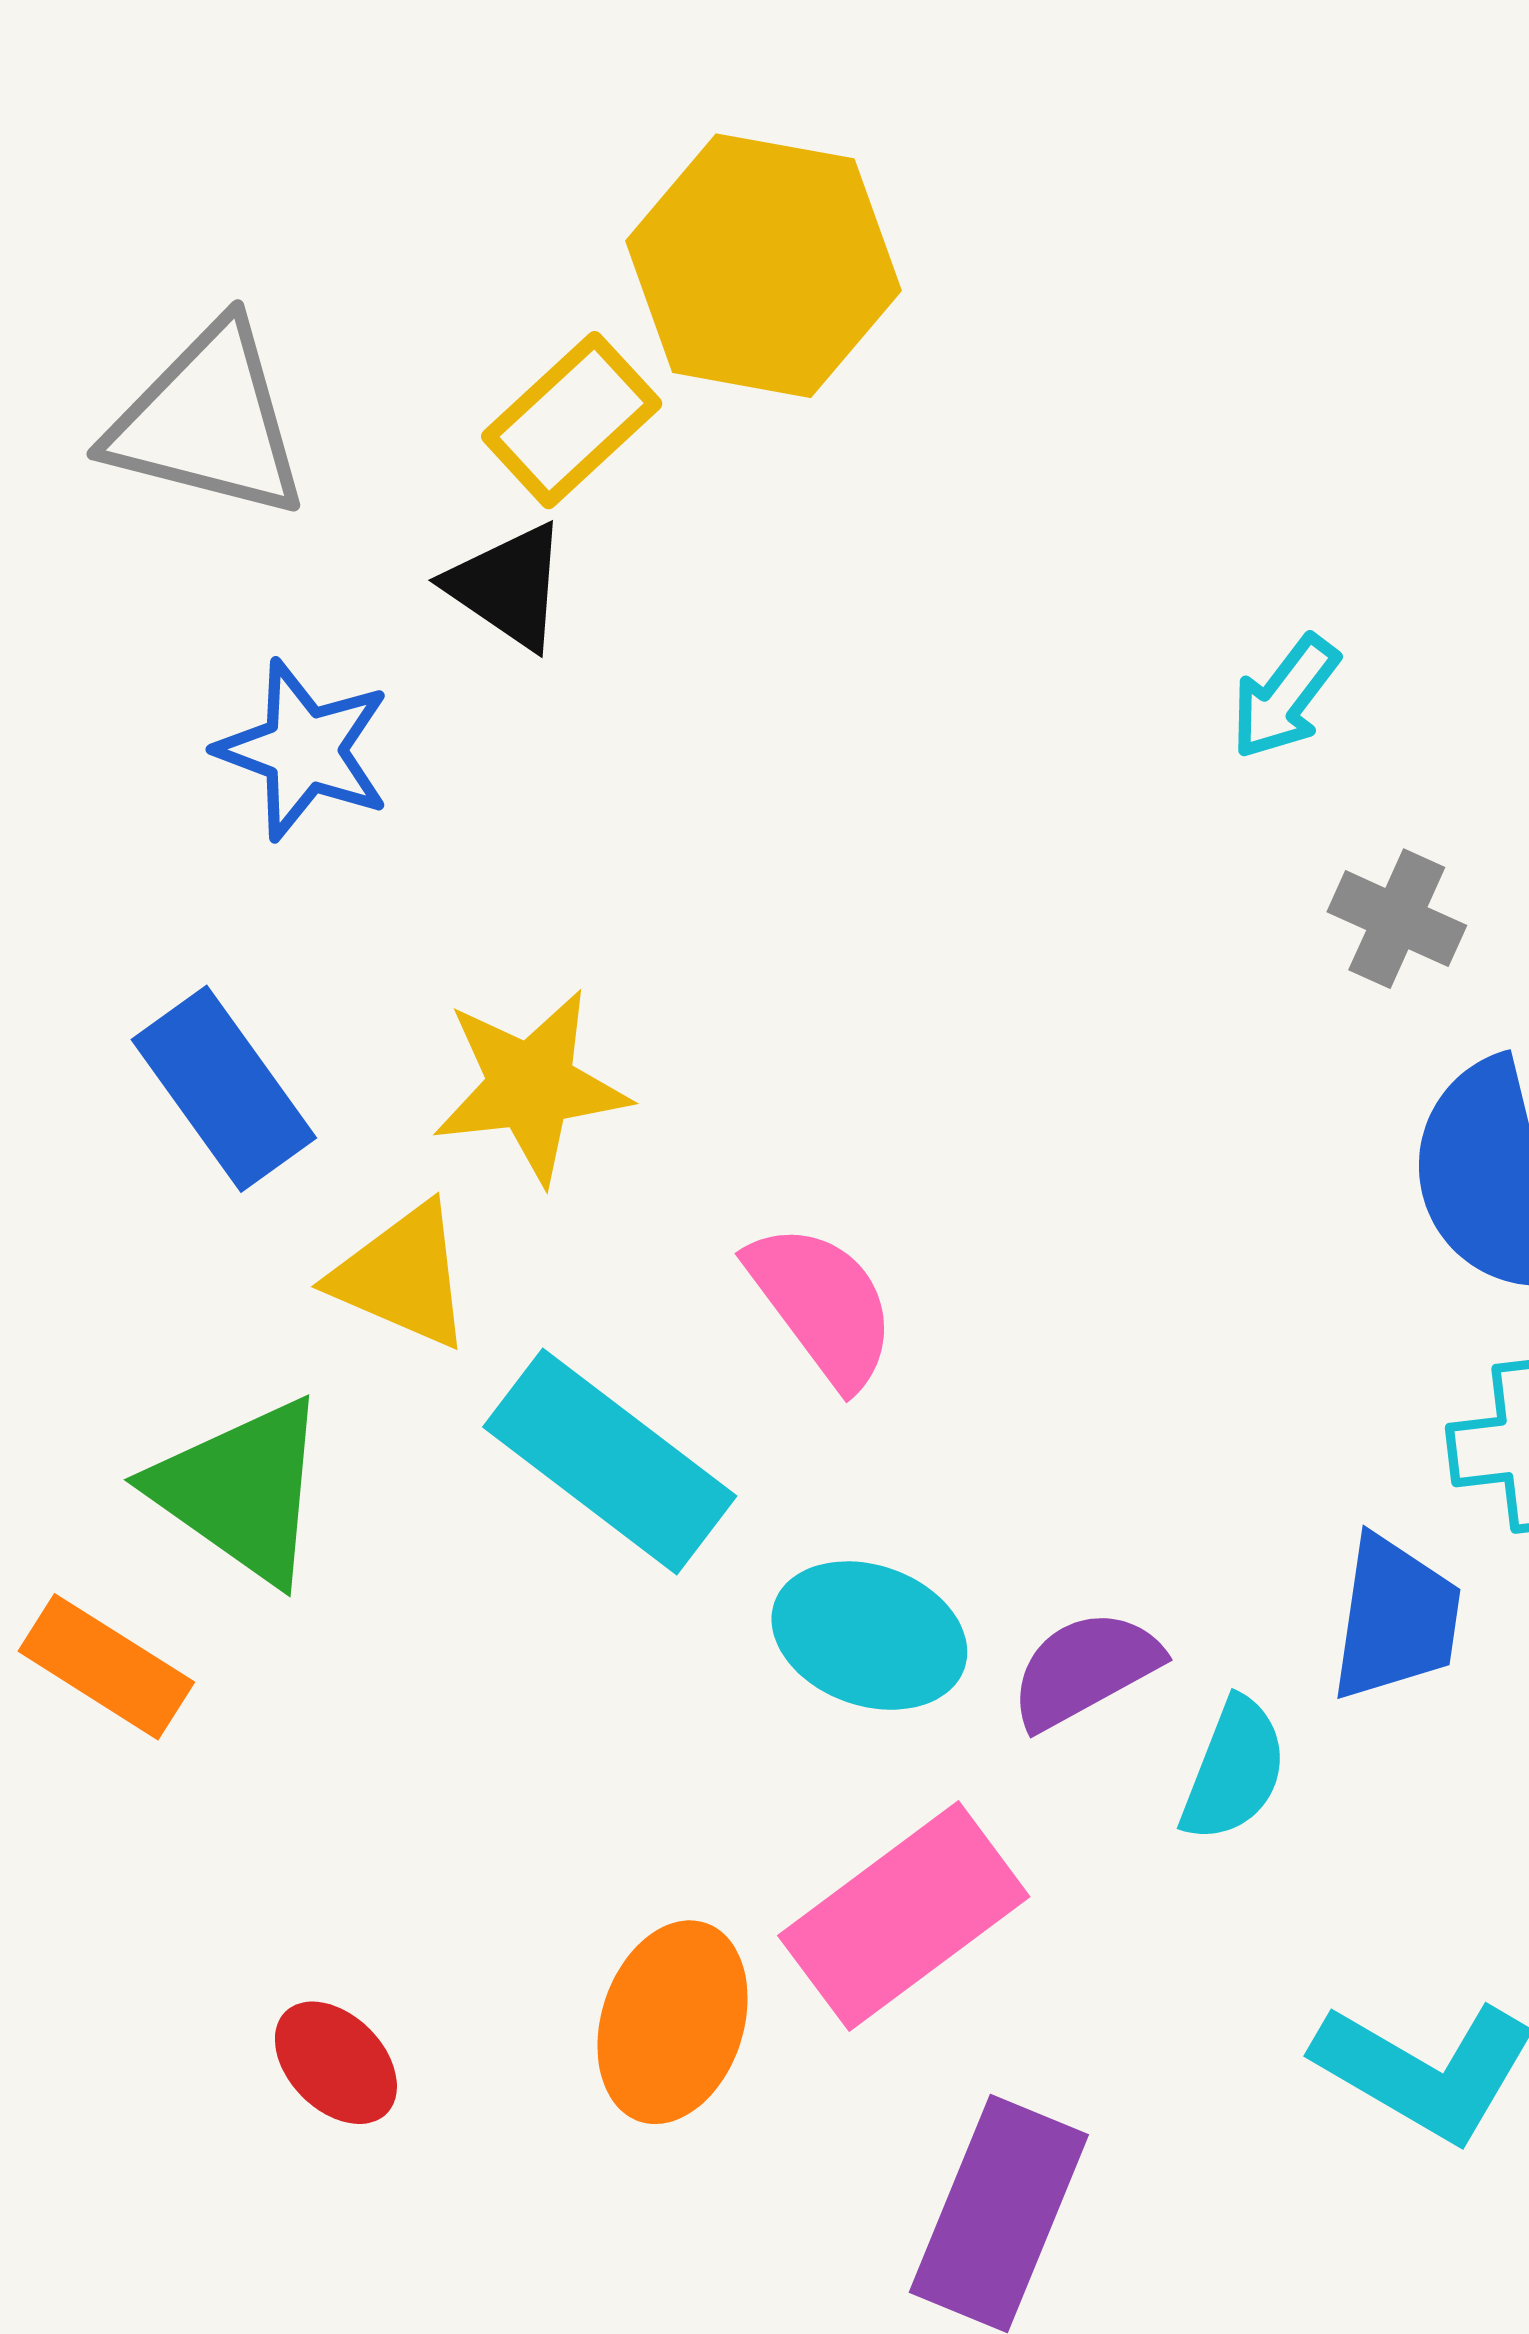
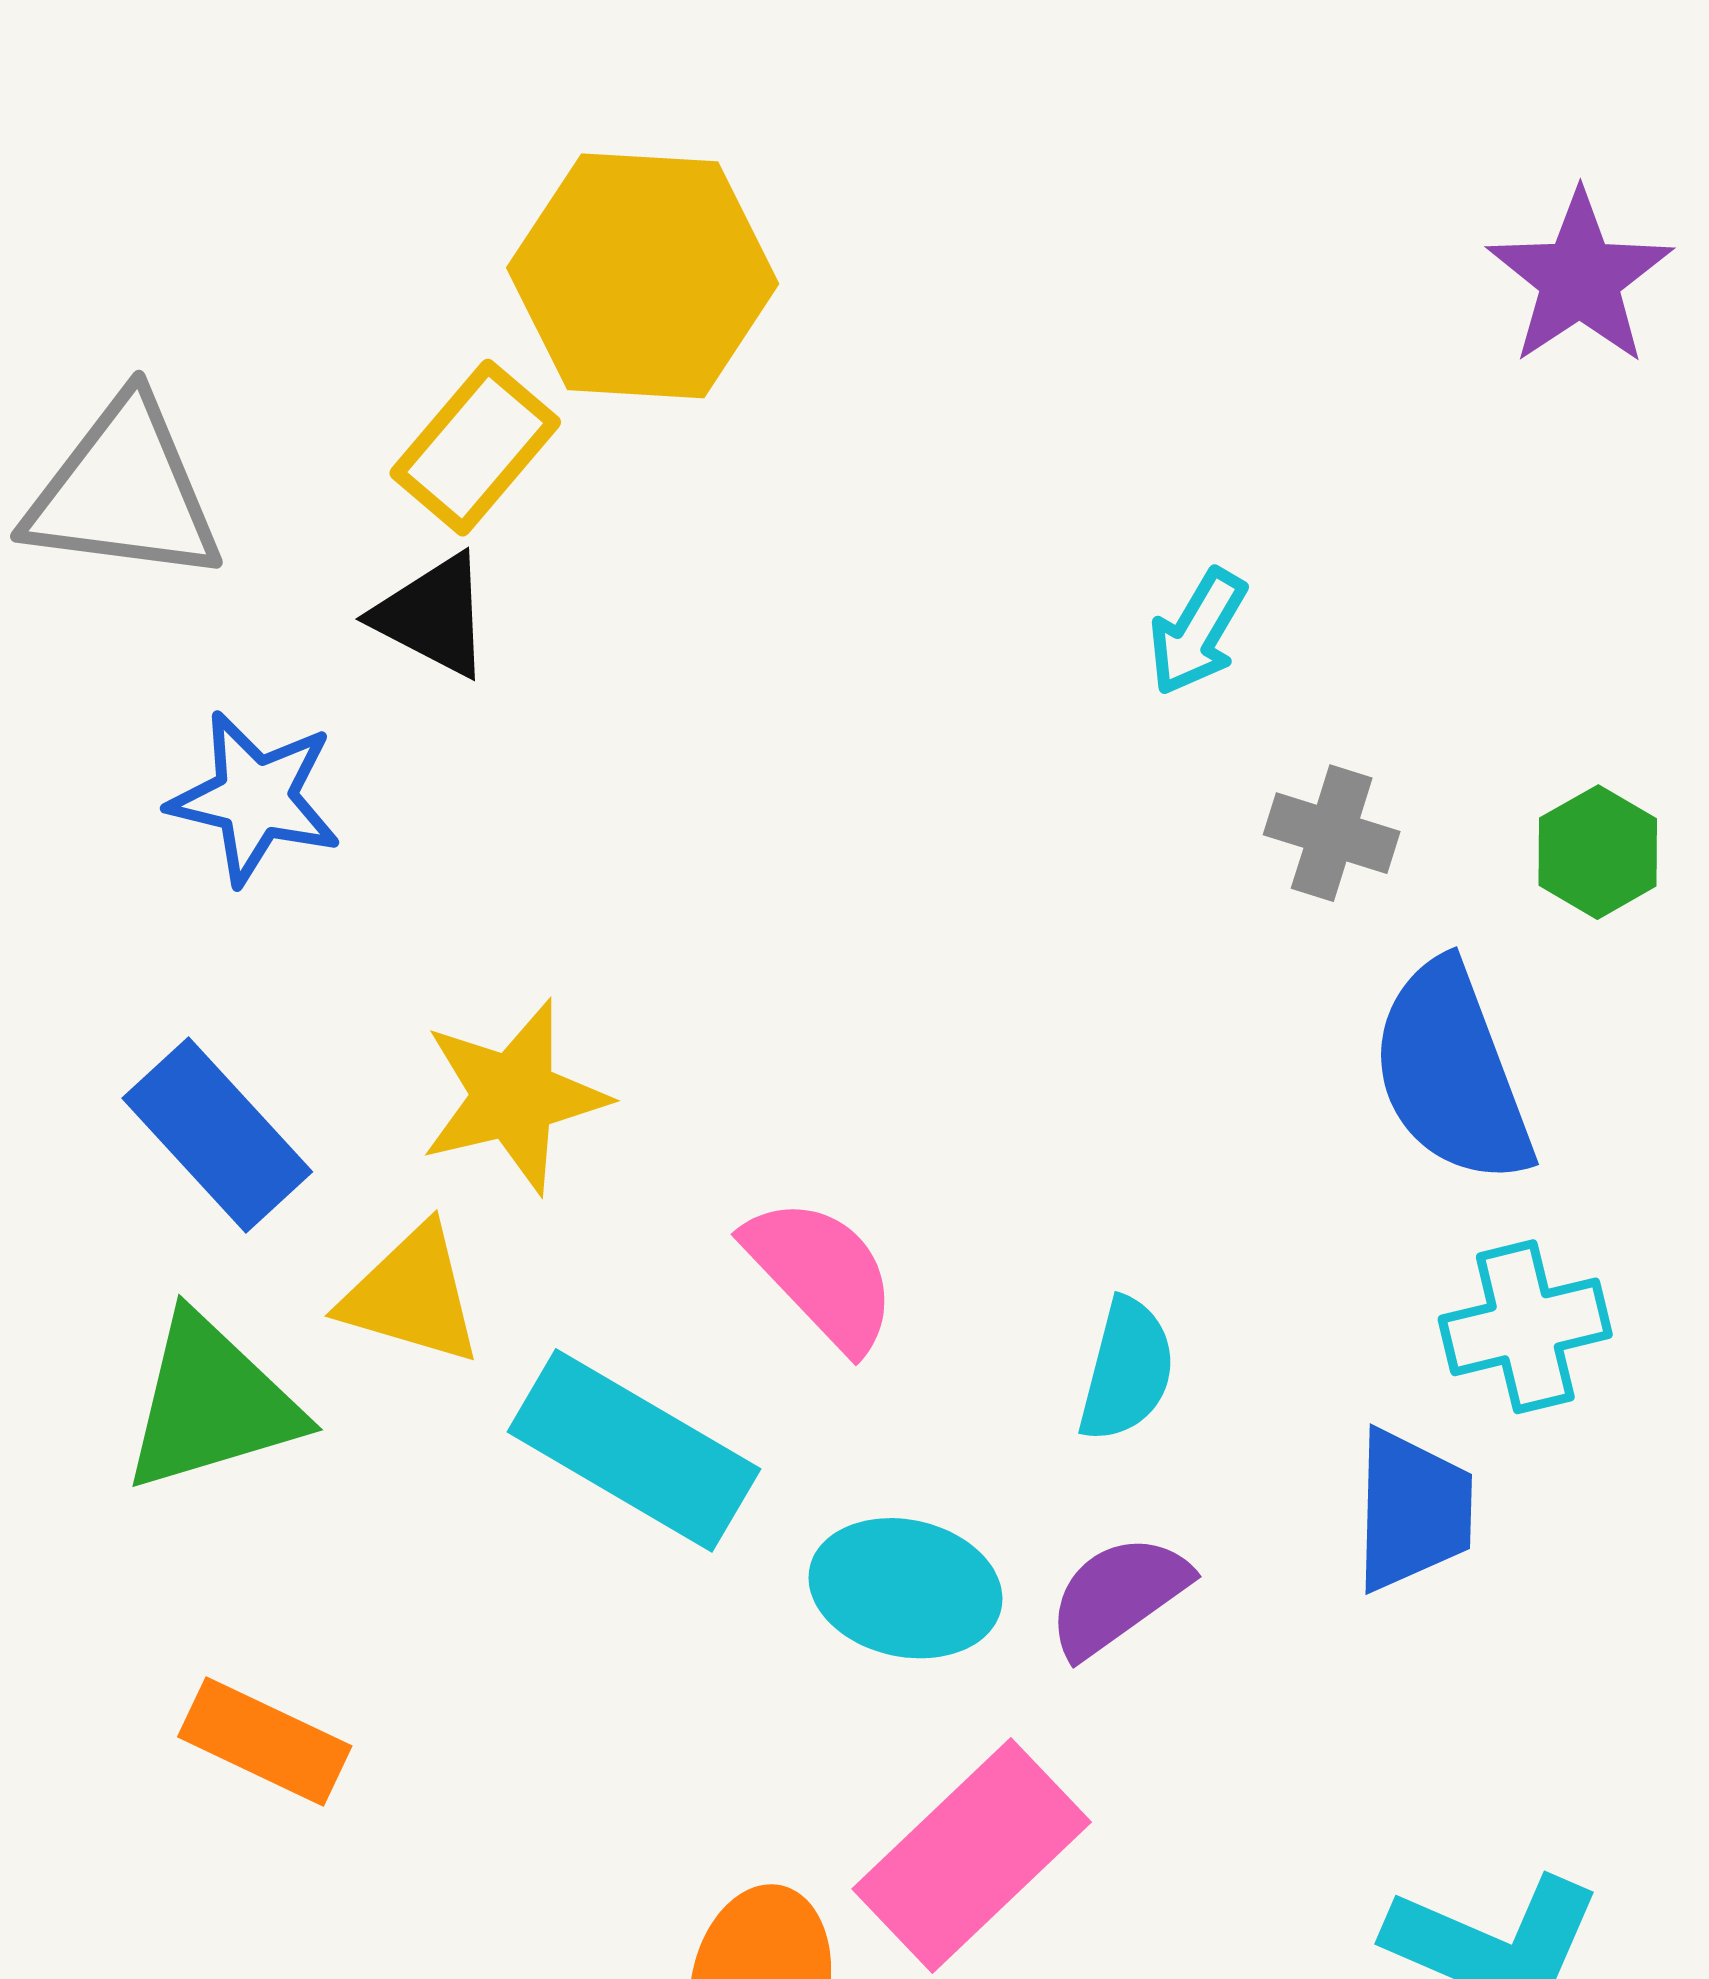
green triangle: (241, 1490) -> (211, 1404), moved, turned -45
orange rectangle: (106, 1667) -> (265, 1741), moved
cyan semicircle: (1234, 1770) -> (1127, 1370), moved

